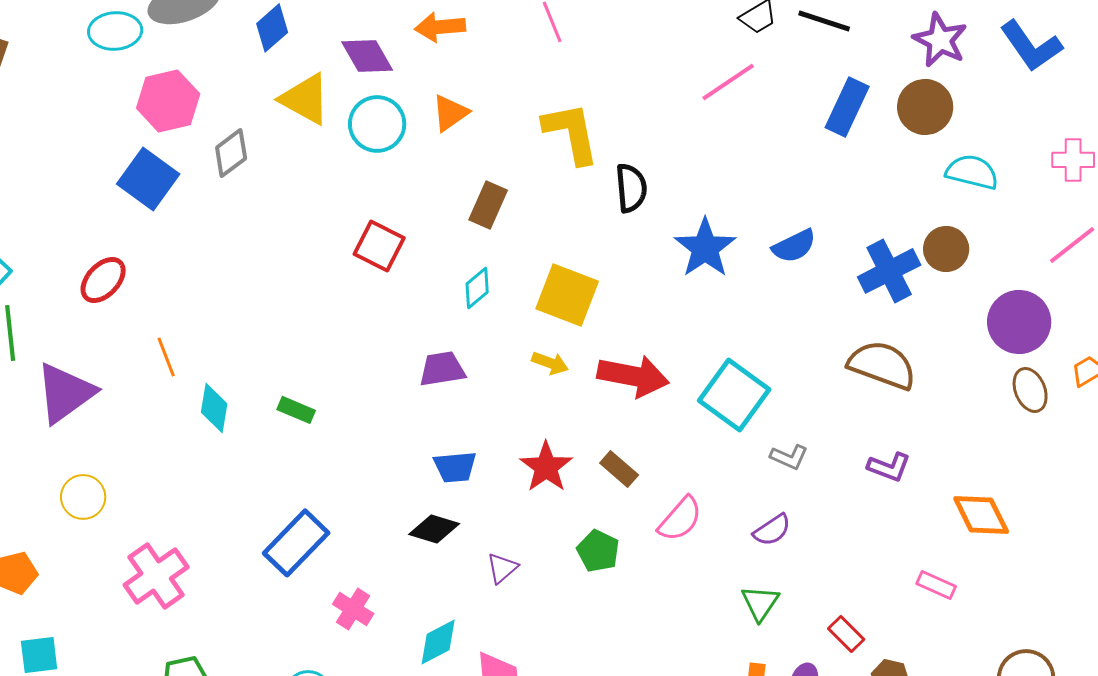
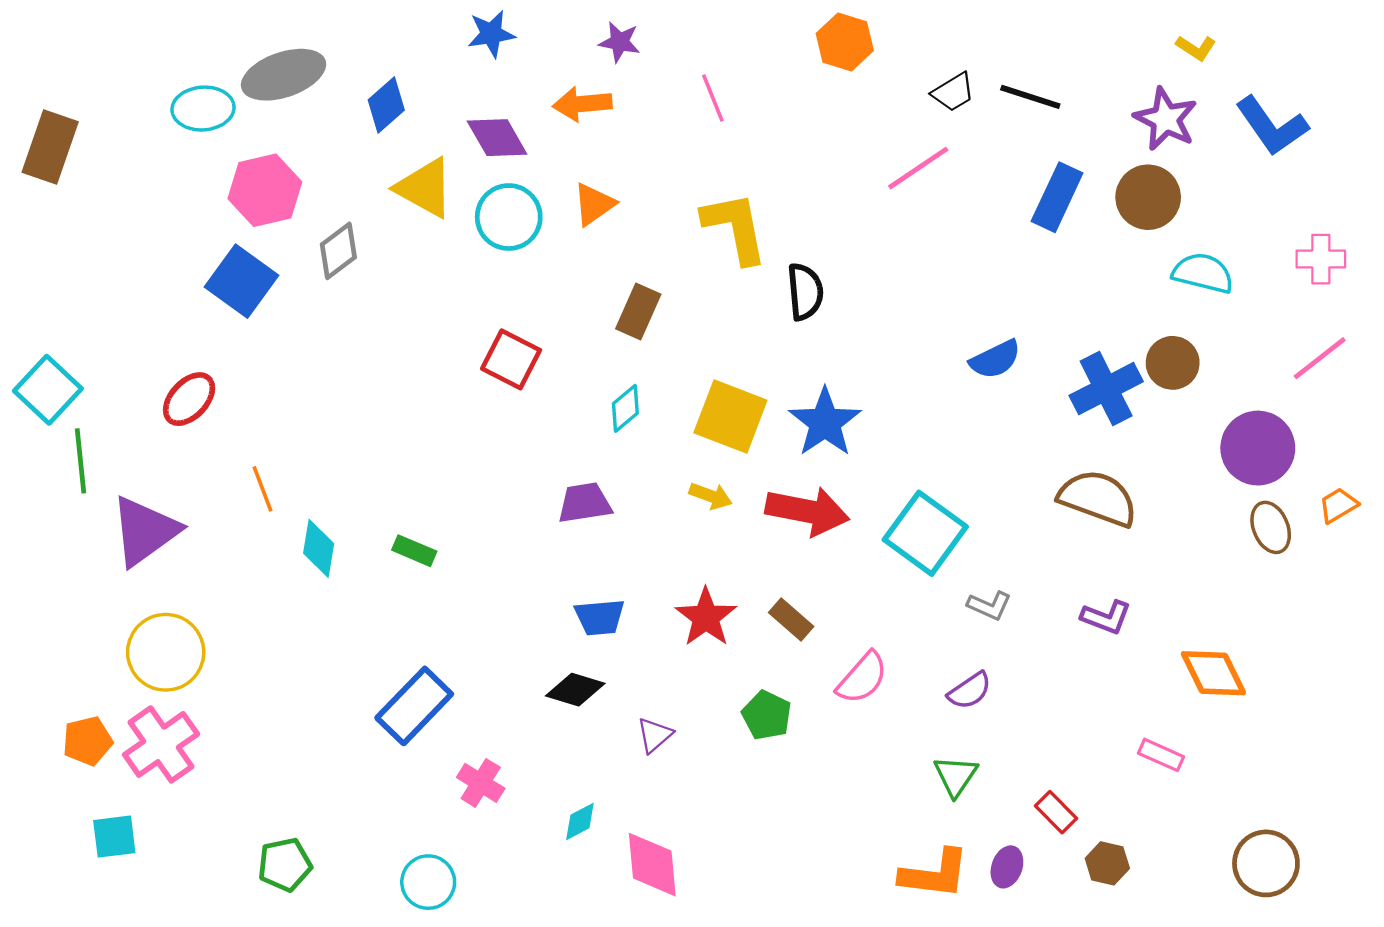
blue star: (705, 248) -> (825, 422), moved
yellow circle: (83, 497) -> (166, 652), size x1.5
pink cross: (156, 576) -> (161, 744), moved
cyan diamond: (438, 642) -> (580, 821), size x0.7

